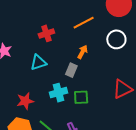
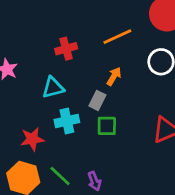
cyan cross: (59, 93) -> (67, 121), moved
green square: (81, 97) -> (107, 126), moved

